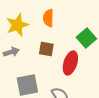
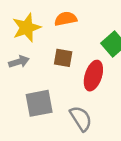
orange semicircle: (48, 18) -> (66, 19), turned 78

